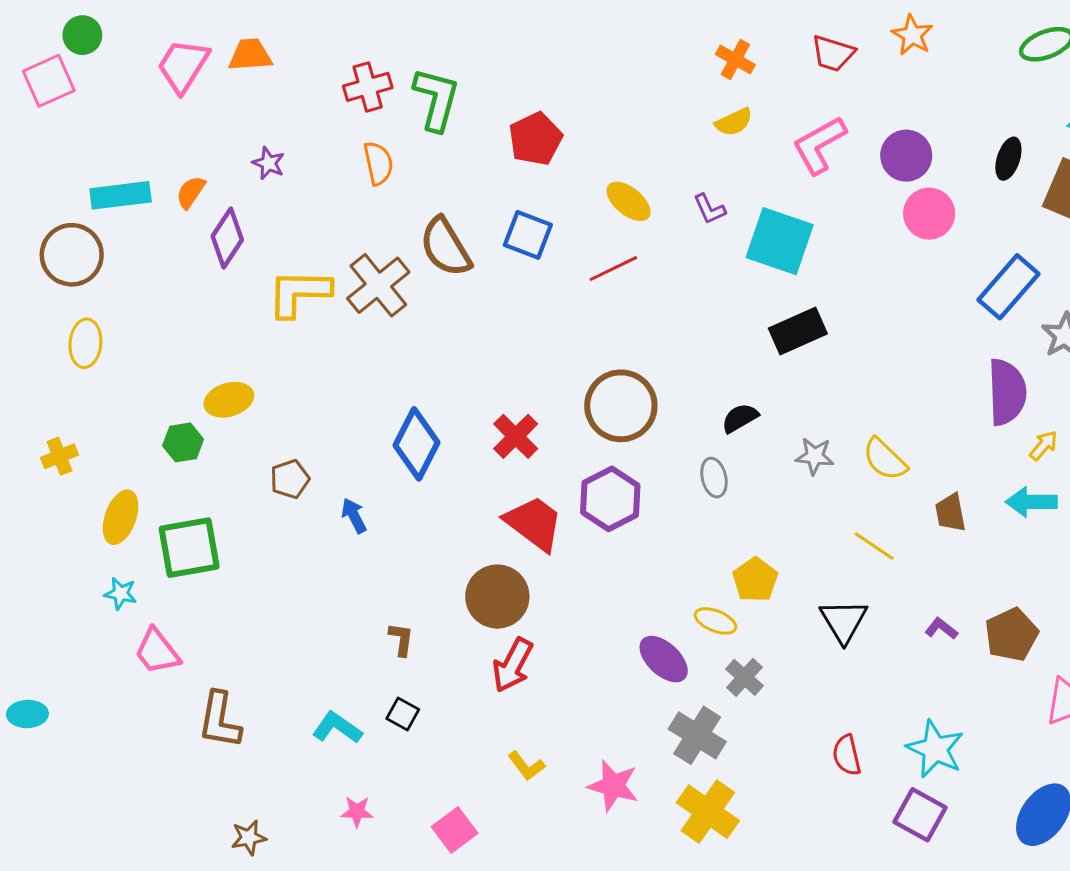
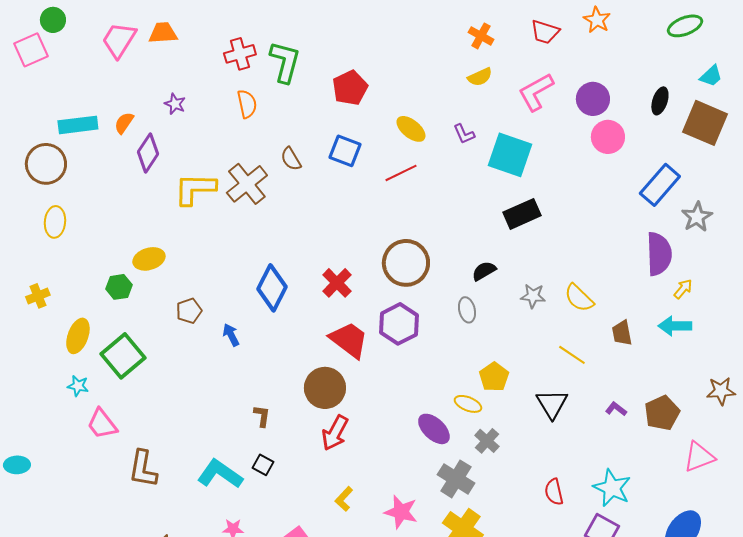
brown semicircle: (445, 247) -> (291, 159), size x0.6
green square: (189, 548) -> (123, 356), turned -30
cyan L-shape: (337, 728) -> (220, 474), size x1.4
yellow L-shape: (526, 766) -> (344, 499), turned 80

